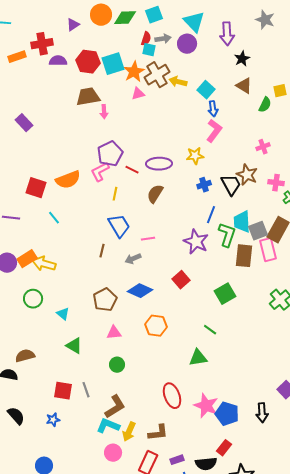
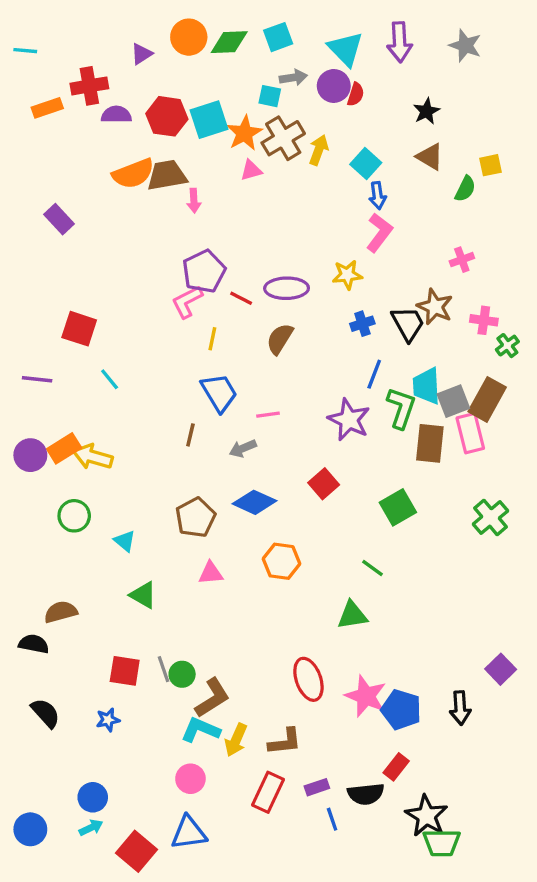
purple arrow: (227, 34) -> (399, 42), moved
red semicircle: (146, 39) -> (356, 94), moved
yellow arrow: (178, 82) -> (319, 150), turned 96
orange semicircle: (68, 180) -> (133, 174), moved
green circle: (117, 365) -> (182, 674), moved
pink circle: (113, 453) -> (190, 779), moved

